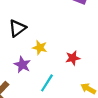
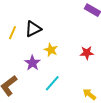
red star: (73, 58) -> (87, 53), moved

